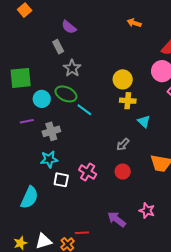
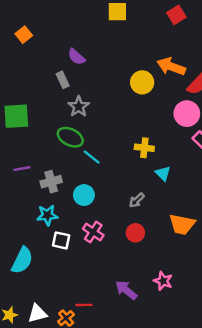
orange arrow: (134, 23) -> (171, 66), moved, size x1.6
yellow circle: (123, 79) -> (142, 82), moved
cyan circle: (42, 99) -> (84, 195), moved

